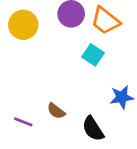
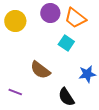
brown semicircle: (56, 111) -> (40, 70), moved, size x1.5

